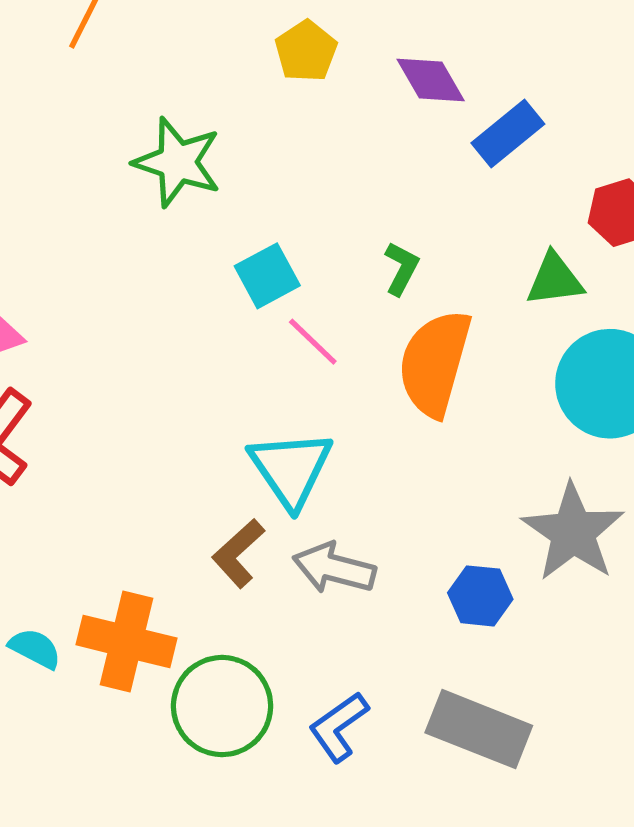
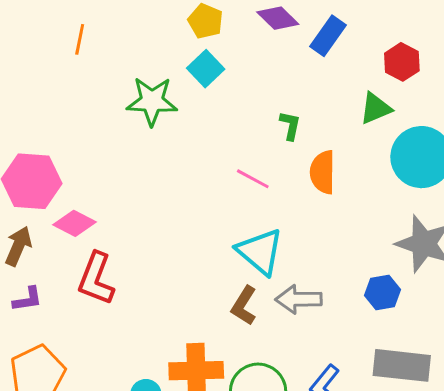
cyan square: (267, 276) -> (206, 69), moved
orange semicircle: (435, 363) -> (323, 172), size x0.7

